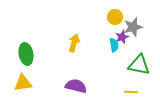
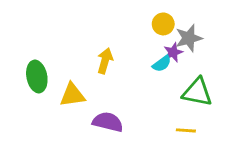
cyan semicircle: (114, 45) -> (162, 64), turned 64
yellow triangle: (23, 83) -> (72, 95), moved

